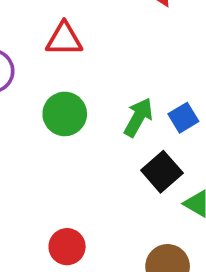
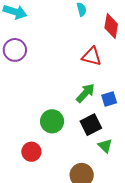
red triangle: (64, 39) -> (92, 56), moved
green circle: (65, 114) -> (52, 121), moved

